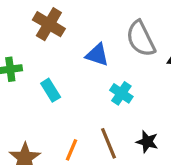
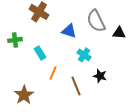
black star: (147, 142) -> (100, 76), moved
orange line: (71, 150) -> (53, 73), moved

